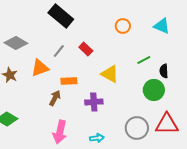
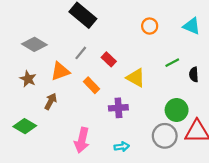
red rectangle: (86, 49) -> (109, 59), moved
orange rectangle: (69, 81) -> (92, 85), turned 49
green circle: (154, 90) -> (177, 110), moved
brown arrow: (55, 98) -> (51, 101), moved

